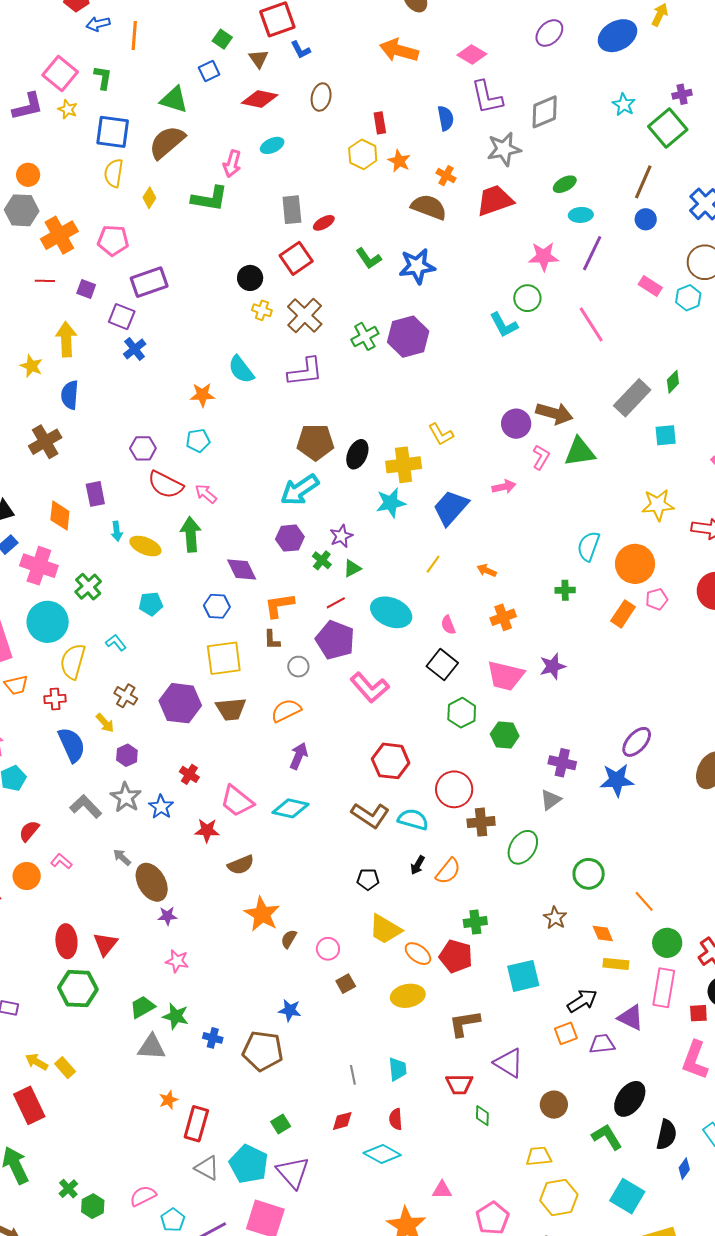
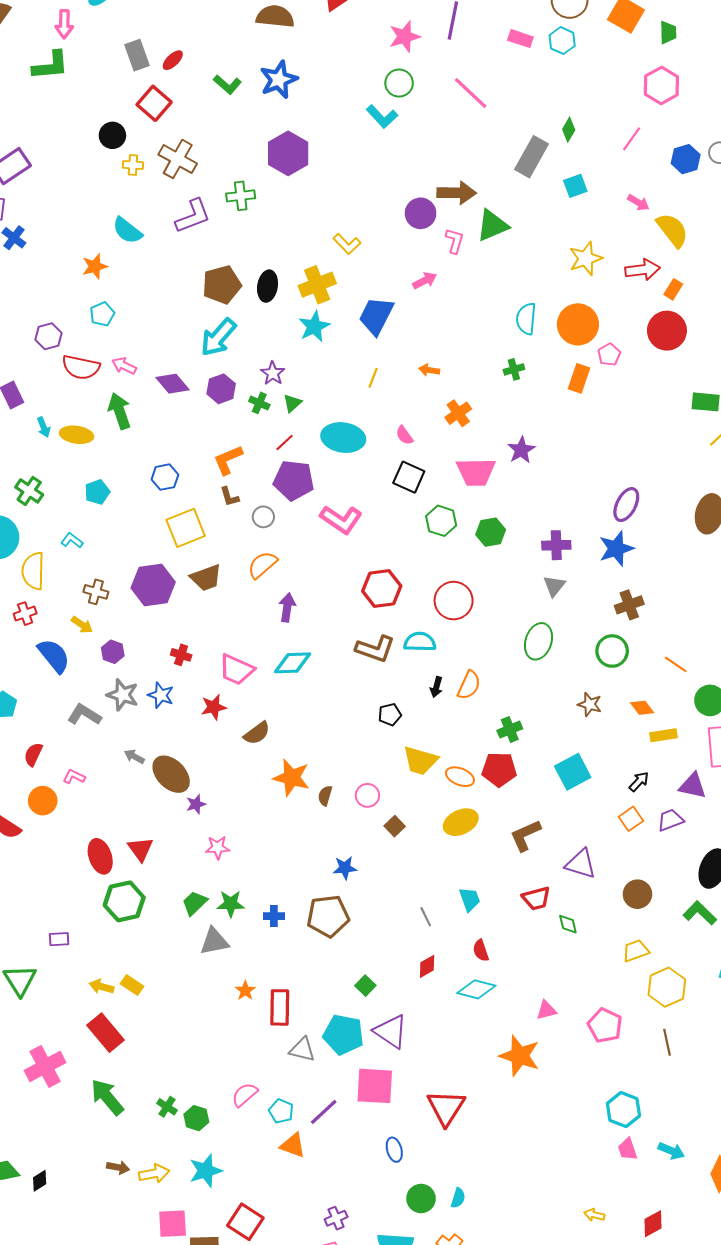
green cross: (365, 336) -> (241, 196), moved, turned 36
purple diamond: (242, 570) -> (173, 384), moved
brown cross: (481, 822) -> (629, 605), moved
black arrow: (582, 1001) -> (639, 782), size x0.7

